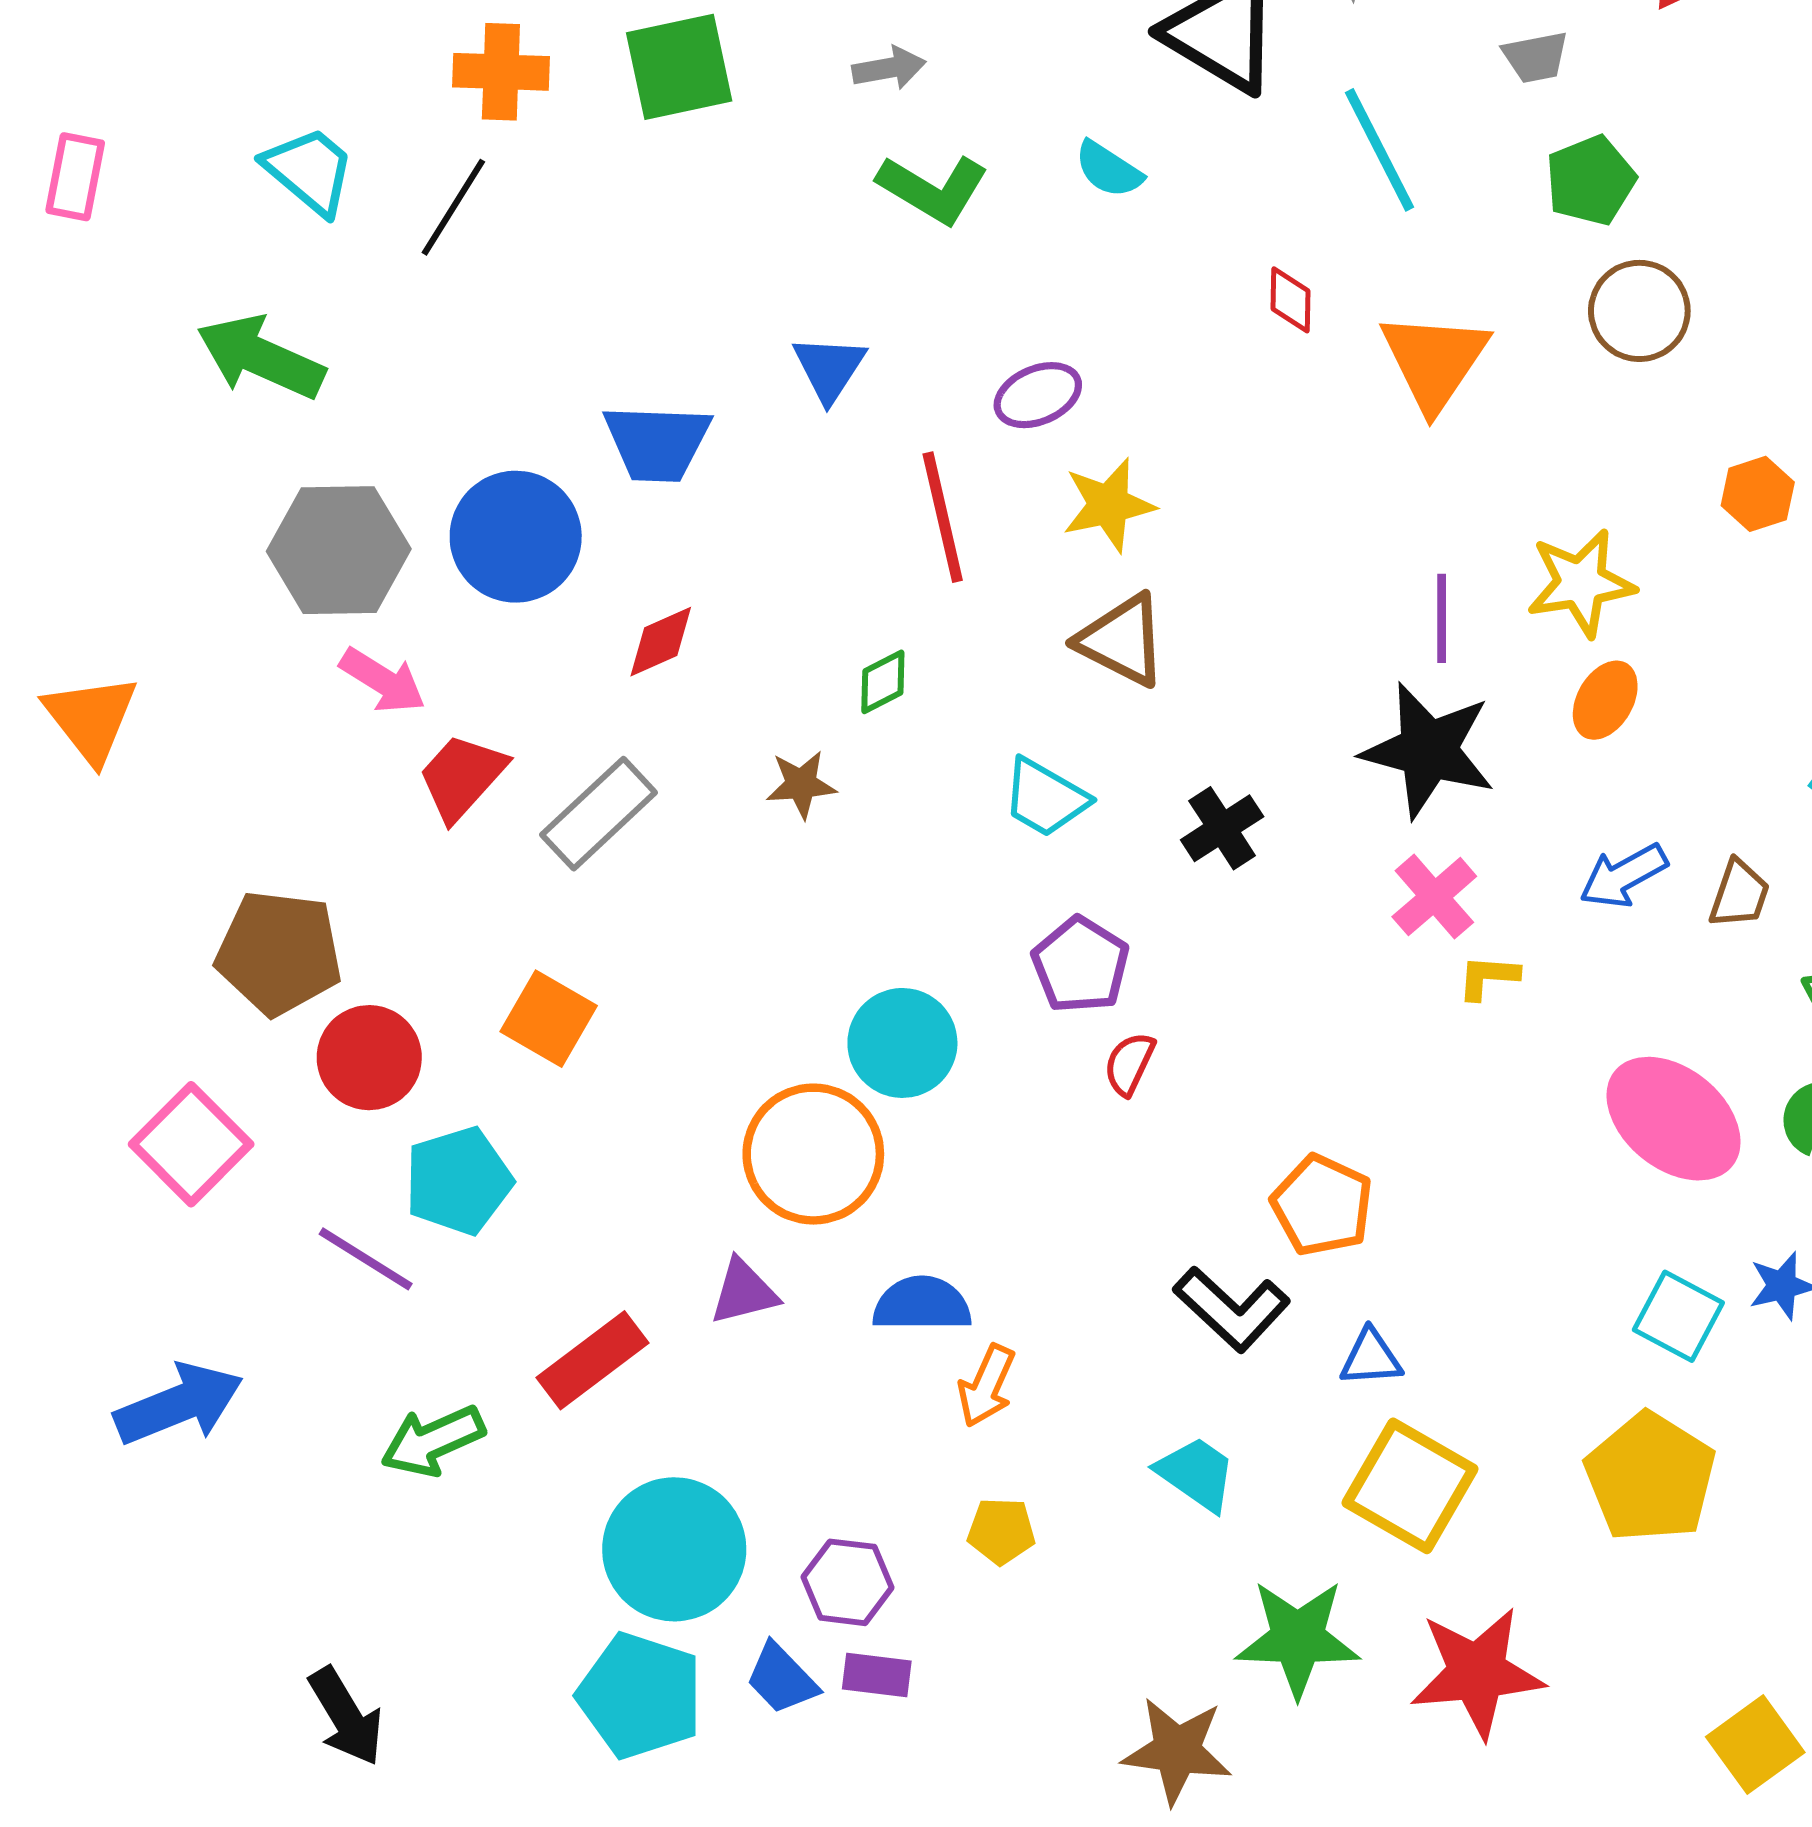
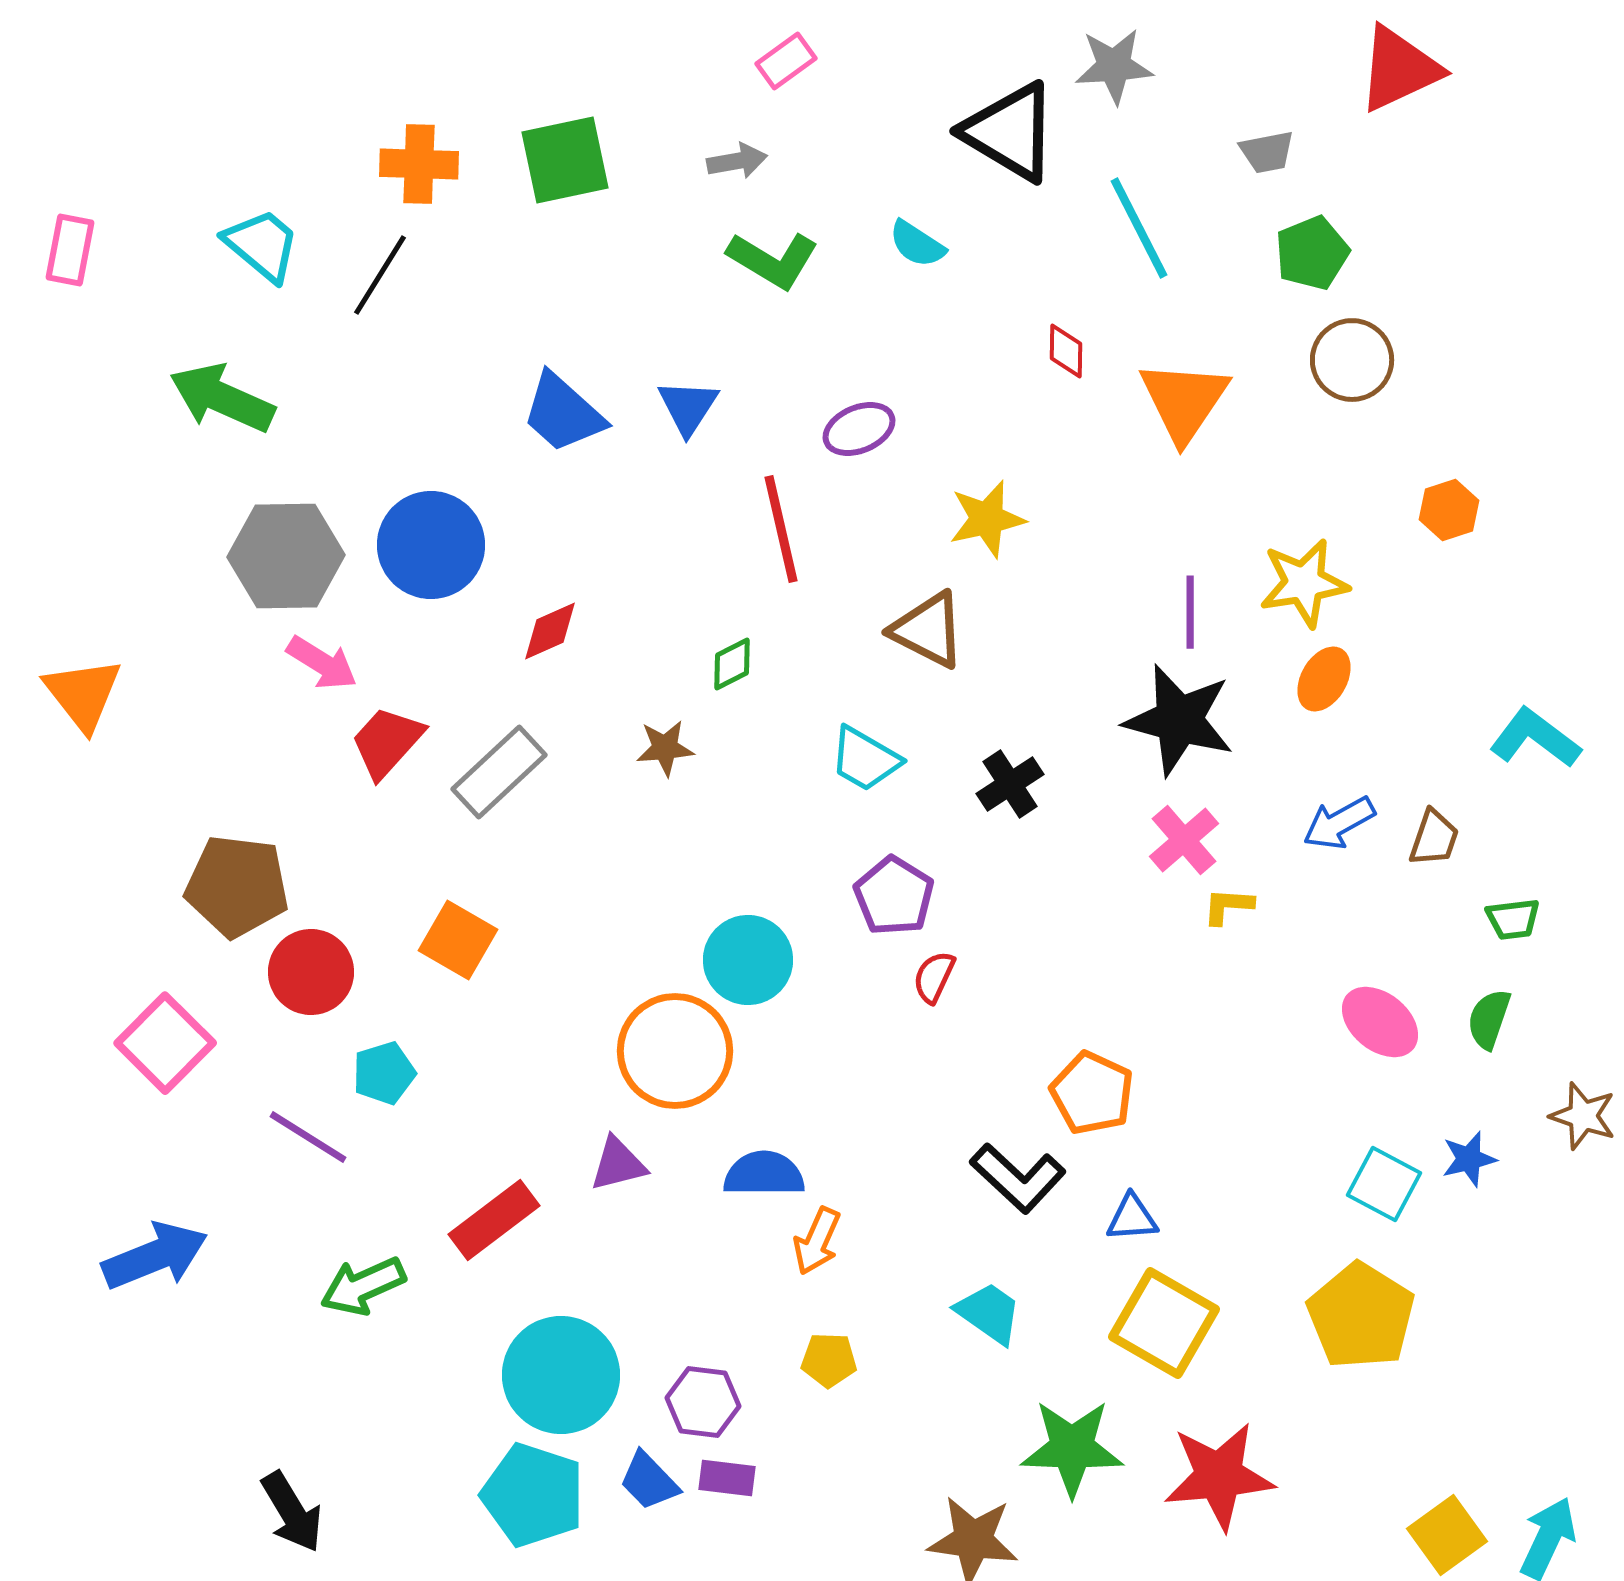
blue trapezoid: (657, 443) -> (563, 413), moved, turned 40
yellow star: (1109, 505) -> (987, 519), moved
pink ellipse: (1674, 1119) -> (1380, 1022), size x0.7
cyan pentagon: (458, 1181) -> (384, 1073), size x0.7

